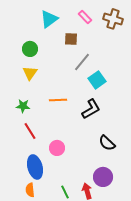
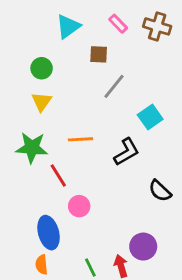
cyan square: (97, 80) -> (150, 117), moved
green star: (23, 106) -> (32, 148), size x1.6
red line: (30, 131) -> (58, 175), moved
black semicircle: (107, 143) -> (160, 191), moved

